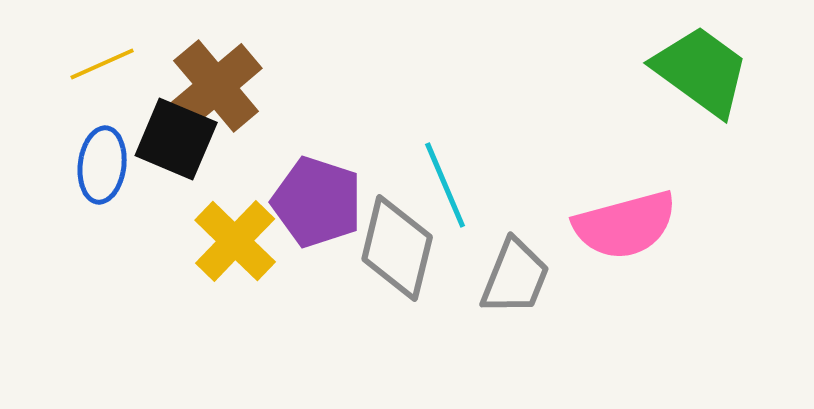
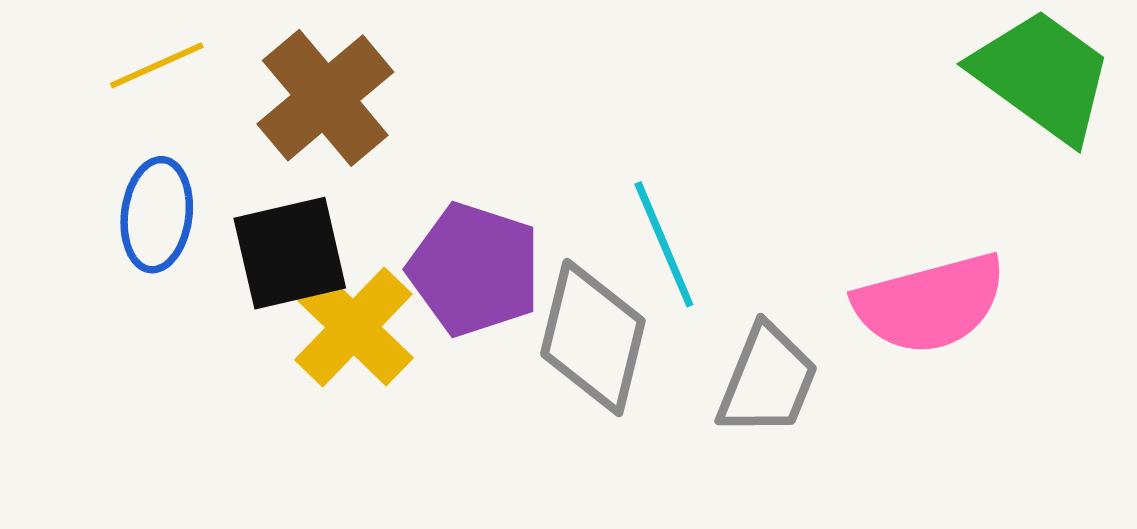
black square: (176, 139) -> (290, 253), moved, turned -36

